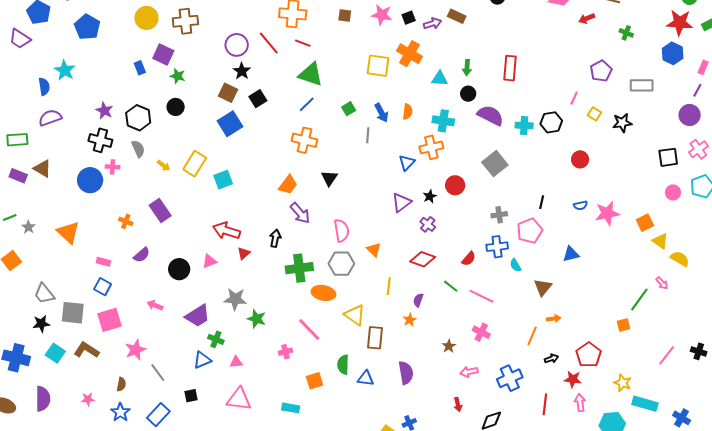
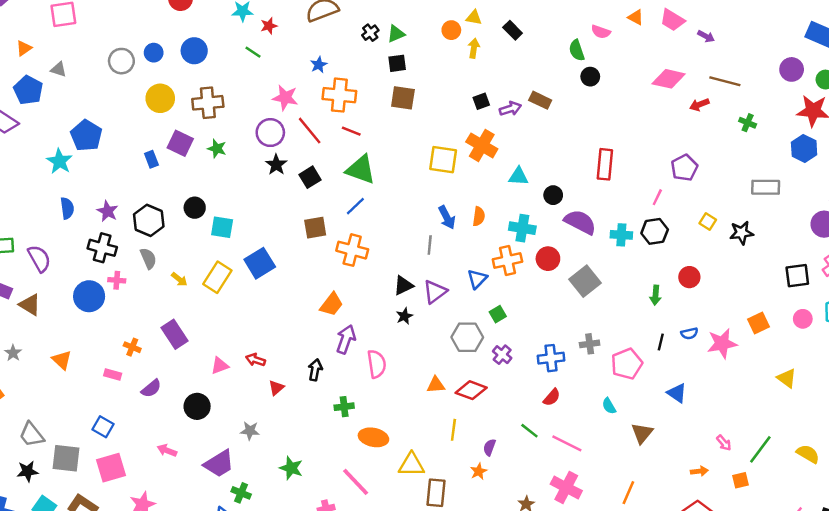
pink star: (382, 15) -> (285, 98), moved
brown square: (345, 16) -> (403, 98), size x1.5
blue pentagon: (87, 27) -> (86, 136), moved
green arrow: (467, 68) -> (655, 295), moved
purple pentagon: (601, 71) -> (684, 168), moved
green star: (178, 76) -> (217, 149), moved
blue semicircle: (44, 87) -> (67, 208), moved
brown square: (228, 93) -> (315, 228), moved, turned -36
pink line: (574, 98) -> (657, 197), moved
black square: (258, 99) -> (310, 177), moved
green square: (349, 109) -> (498, 314), moved
purple semicircle: (50, 118) -> (39, 258), moved, turned 80
blue square: (230, 124) -> (260, 263), moved
brown triangle: (42, 169) -> (30, 305), moved
black triangle: (329, 178) -> (403, 285), moved, turned 30
cyan square: (223, 180) -> (222, 227), moved, turned 30
red circle: (455, 185) -> (548, 259), moved
black star: (430, 196) -> (404, 316), moved
purple triangle: (402, 202) -> (435, 292), moved
black line: (542, 202) -> (661, 342), moved
purple arrow: (300, 213) -> (346, 339), turned -120
orange square: (645, 223) -> (758, 323), moved
red arrow: (226, 231) -> (255, 360), size x0.6
pink semicircle: (342, 231) -> (377, 364), moved
orange triangle: (68, 232) -> (62, 360), size x0.7
blue cross: (497, 247) -> (551, 358), moved
orange triangle: (374, 250) -> (436, 385), turned -49
blue triangle: (571, 254) -> (677, 393), turned 48
red diamond: (423, 259) -> (471, 390), moved
yellow semicircle: (680, 259) -> (808, 454), moved
pink triangle: (209, 261) -> (220, 366), moved
pink rectangle: (103, 262) -> (113, 374), moved
gray hexagon: (341, 264) -> (467, 337), moved
green cross: (299, 268) -> (344, 407), size x0.6
pink arrow: (662, 283) -> (724, 443), moved
gray star: (235, 299) -> (250, 431), moved, size x0.7
yellow triangle: (355, 315) -> (411, 465), turned -35
orange arrow: (554, 319) -> (699, 471), moved
pink cross: (481, 332) -> (566, 487), size x1.4

